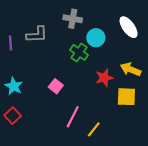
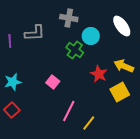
red star: (104, 78) -> (99, 74), turned -30
cyan star: (14, 86) -> (13, 82), turned 30
yellow square: (126, 97) -> (120, 92), turned -30

